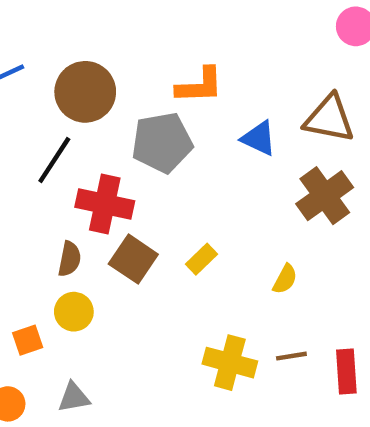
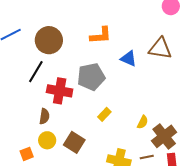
gray pentagon: (162, 143) -> (91, 77), moved
brown cross: (325, 196) -> (164, 136), moved
brown square: (133, 259) -> (74, 142), moved

